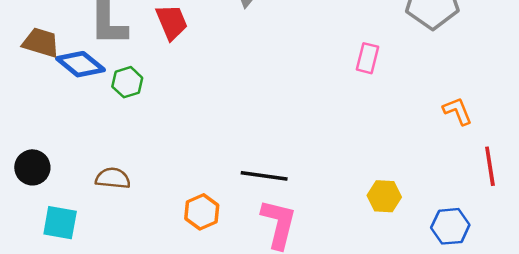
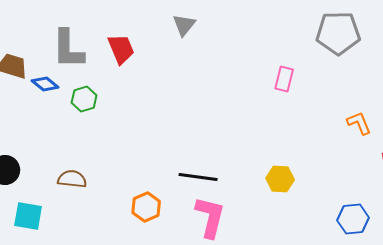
blue diamond: (80, 64) -> (45, 84), size x0.7
yellow hexagon: (384, 196) -> (280, 179), moved

